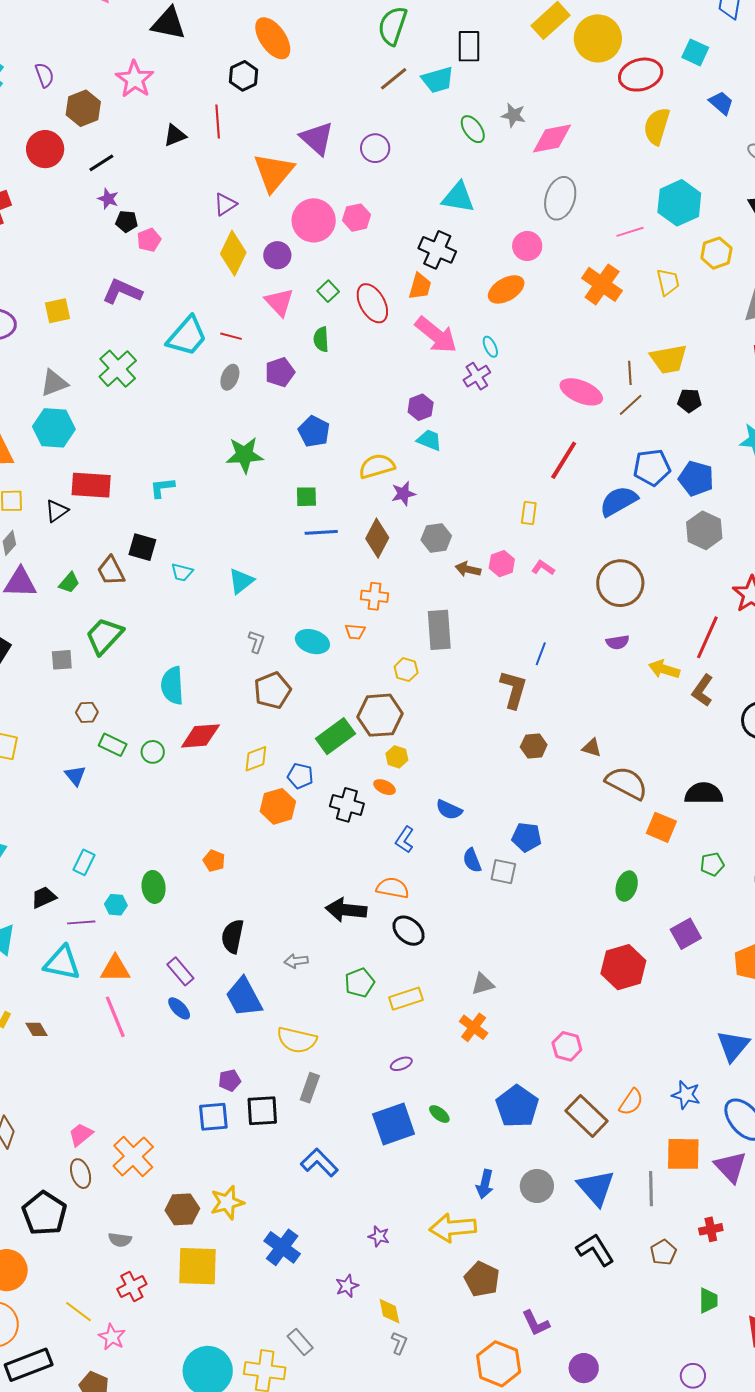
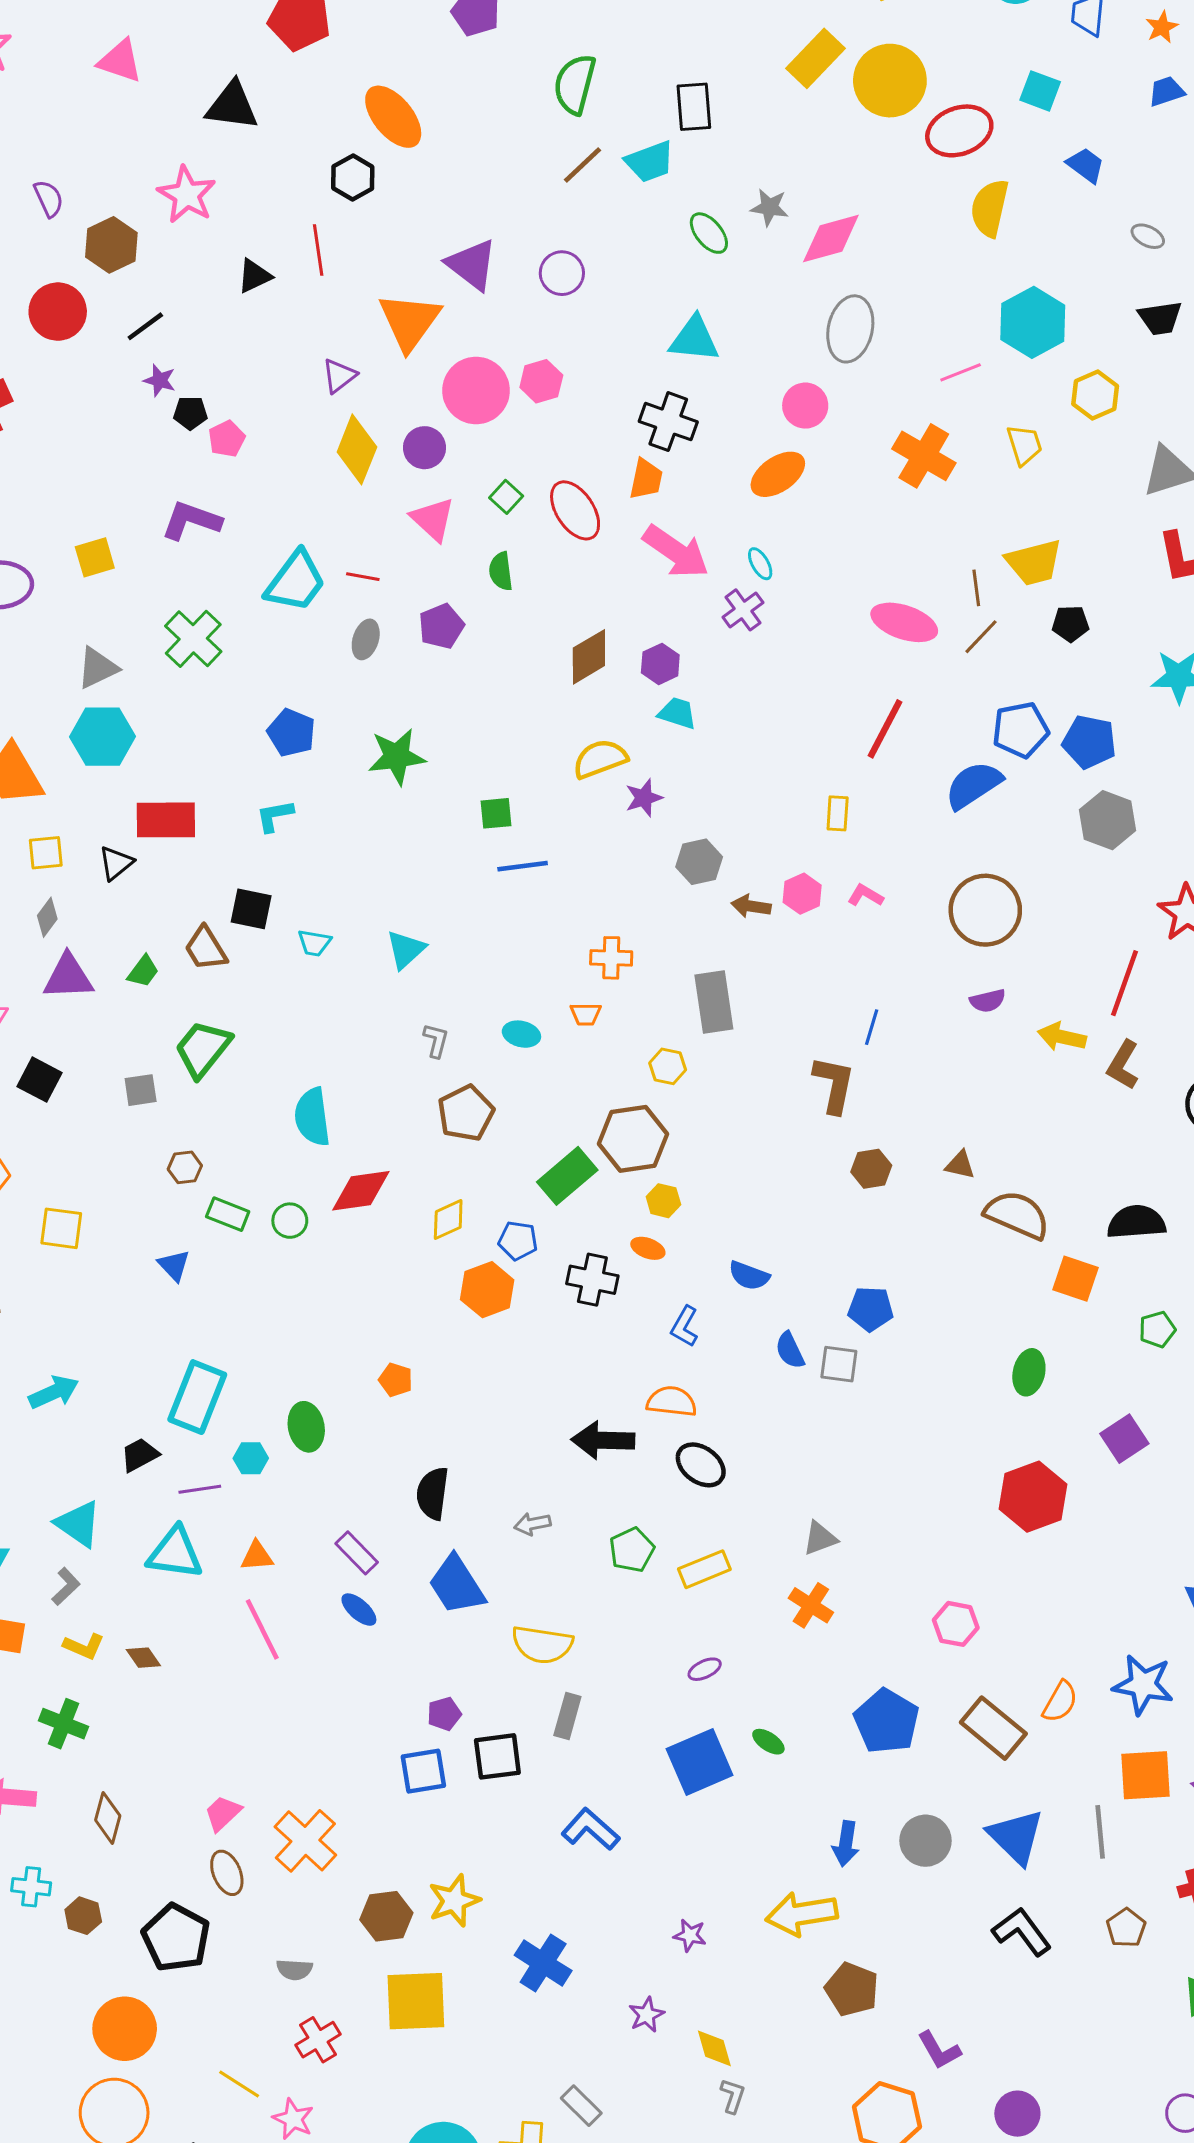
blue pentagon: (314, 431) -> (291, 733), moved
brown diamond: (377, 538) -> (589, 657), moved, turned 36
cyan ellipse: (312, 642) -> (521, 1034), size x0.7
cyan rectangle: (84, 862) -> (197, 1397), size x1.8
orange triangle: (115, 969) -> (257, 1556), size x0.7
blue star: (686, 1095) -> (1143, 1685), size x1.4

